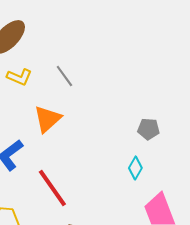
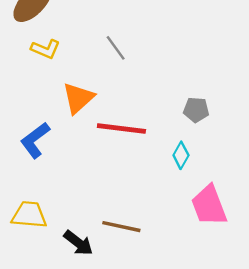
gray line: (64, 76) -> (116, 48), moved
red line: (52, 188) -> (121, 128), moved, turned -48

